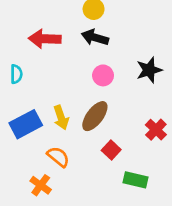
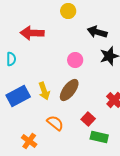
black arrow: (95, 37) -> (97, 32), moved
red square: (111, 150) -> (88, 119), moved
orange semicircle: (58, 157) -> (55, 123), moved

